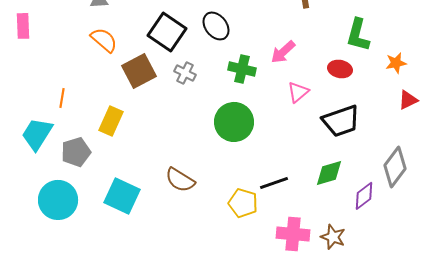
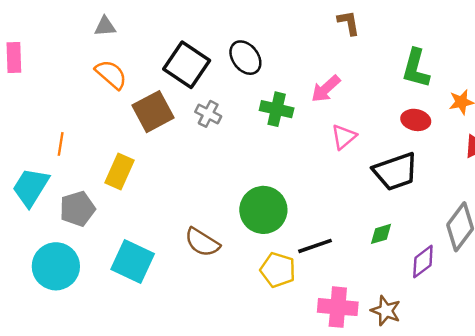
red ellipse: (340, 69) -> (416, 120), moved
green circle: (234, 122) -> (263, 210), moved
green diamond: (329, 173) -> (381, 234), size x0.7

